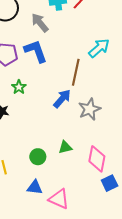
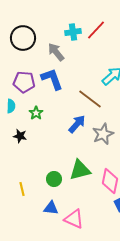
brown line: (76, 72) -> (90, 99), turned -65
green triangle: (65, 147) -> (80, 170), size x1.6

